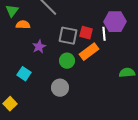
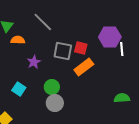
white line: (104, 34) -> (122, 49), moved
green circle: (67, 61) -> (52, 87), moved
green semicircle: (127, 73) -> (122, 98), moved

